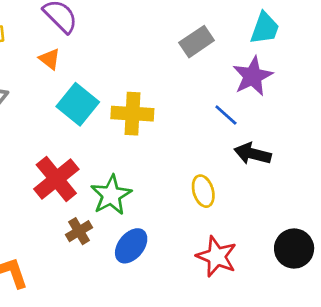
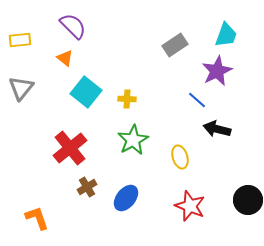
yellow cross: (132, 114) -> (127, 99), size x0.6
green star: (111, 195) -> (133, 140), moved

